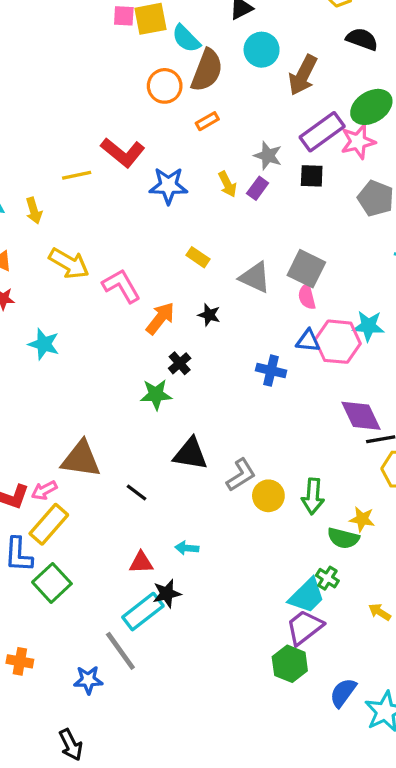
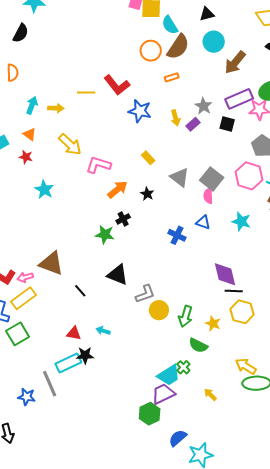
yellow arrow: (34, 211) -> (56, 108), turned -84
pink L-shape: (121, 286) -> (98, 165), turned -55
pink hexagon: (338, 342) -> (249, 176), moved
yellow star: (362, 519) -> (213, 324), moved

